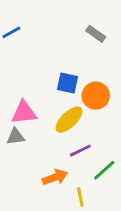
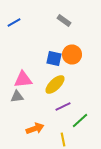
gray rectangle: (96, 34) -> (64, 20), moved
orange circle: (96, 96) -> (72, 54), moved
orange arrow: (55, 177) -> (35, 128), moved

